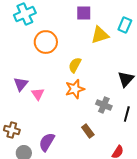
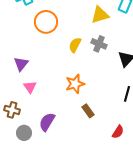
orange star: (75, 89) -> (75, 84), moved
pink triangle: (38, 94) -> (30, 87), moved
gray cross: (104, 105) -> (99, 44), moved

